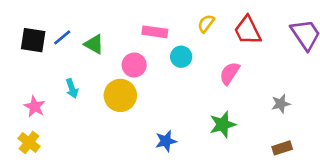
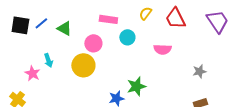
pink semicircle: (230, 73) -> (162, 49), turned -120
pink star: (35, 106) -> (32, 73), moved
green star: (223, 124) -> (136, 86), moved

